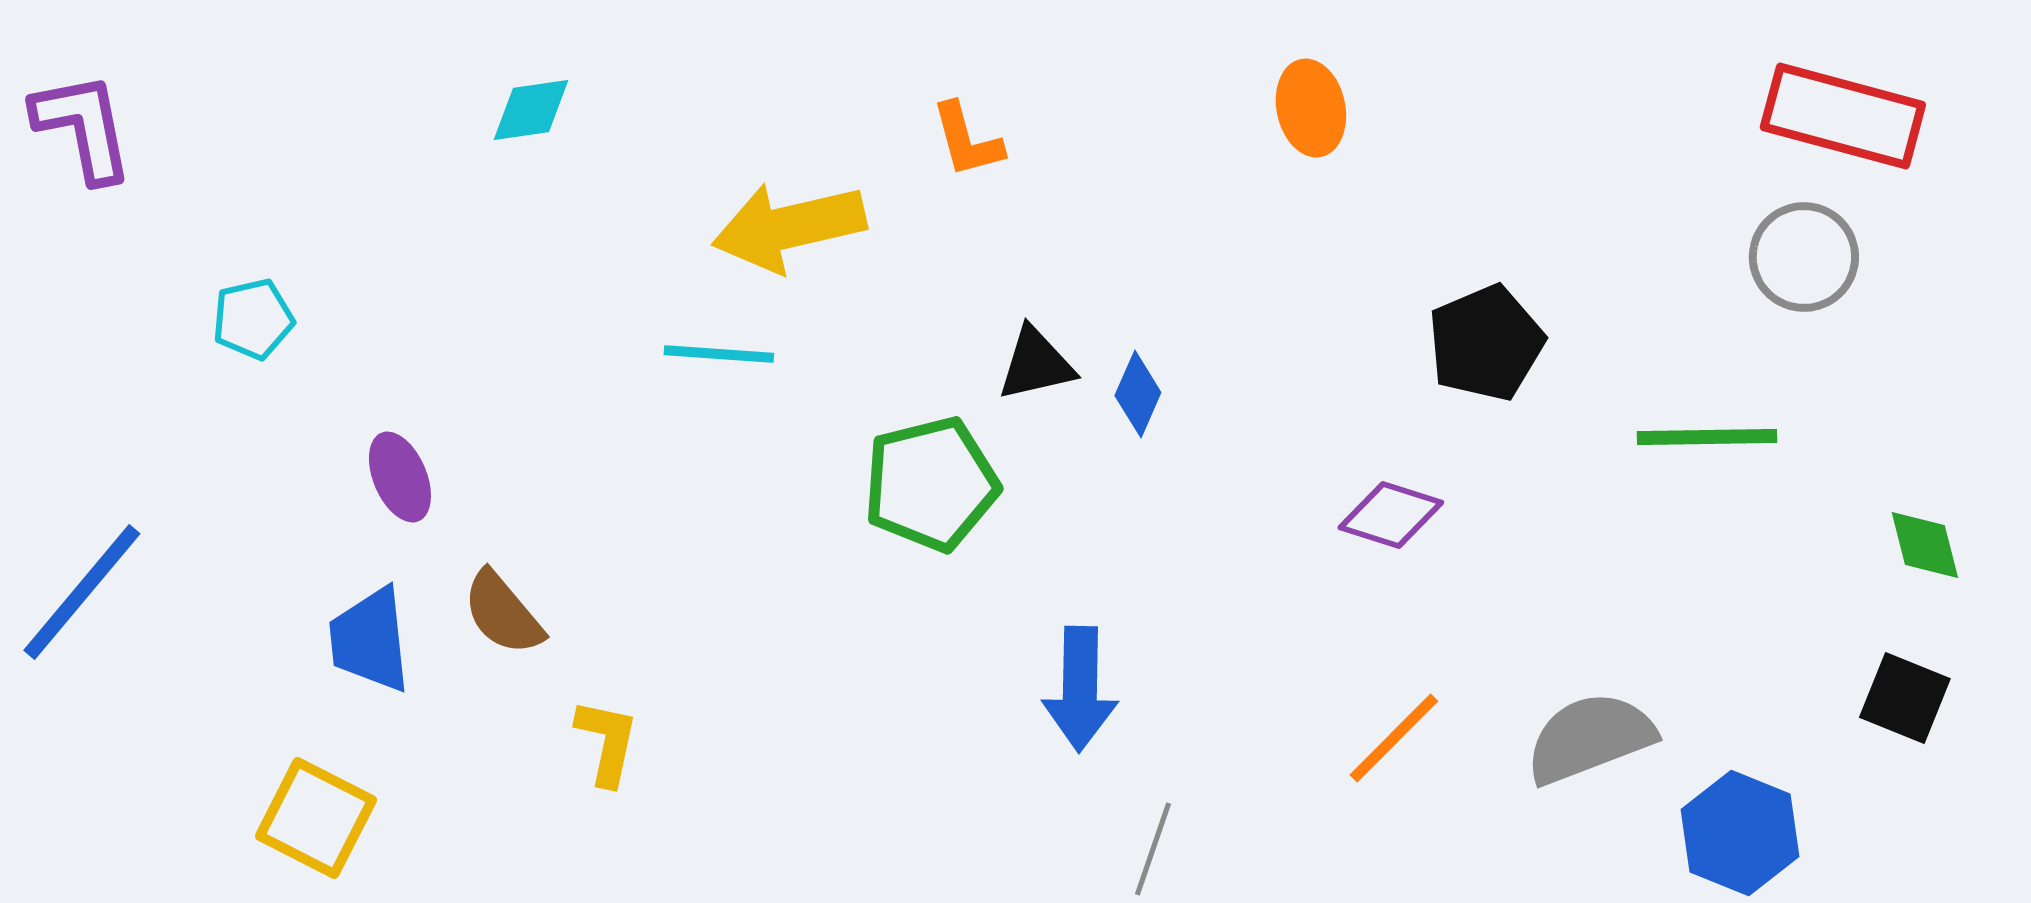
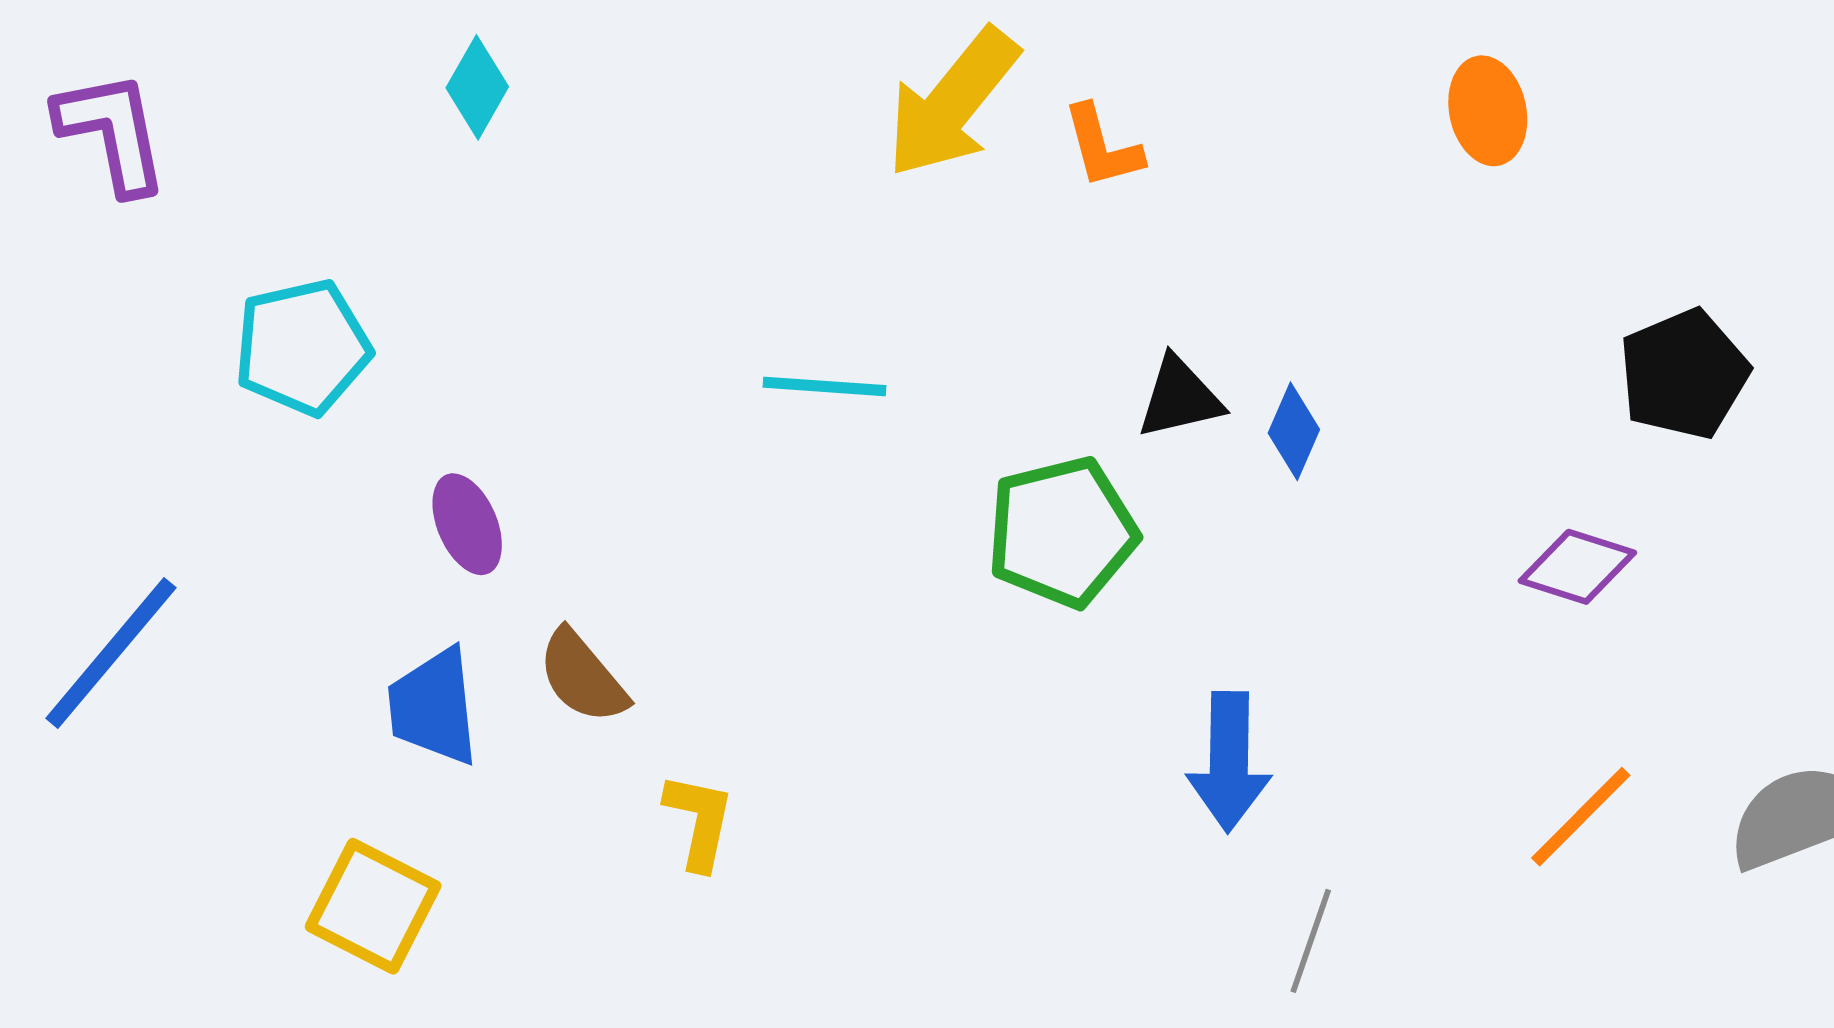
cyan diamond: (531, 110) -> (477, 87), moved, turned -52
yellow arrow: (789, 227) -> (952, 103), moved, turned -38
cyan pentagon: (253, 319) -> (302, 347), size x1.5

